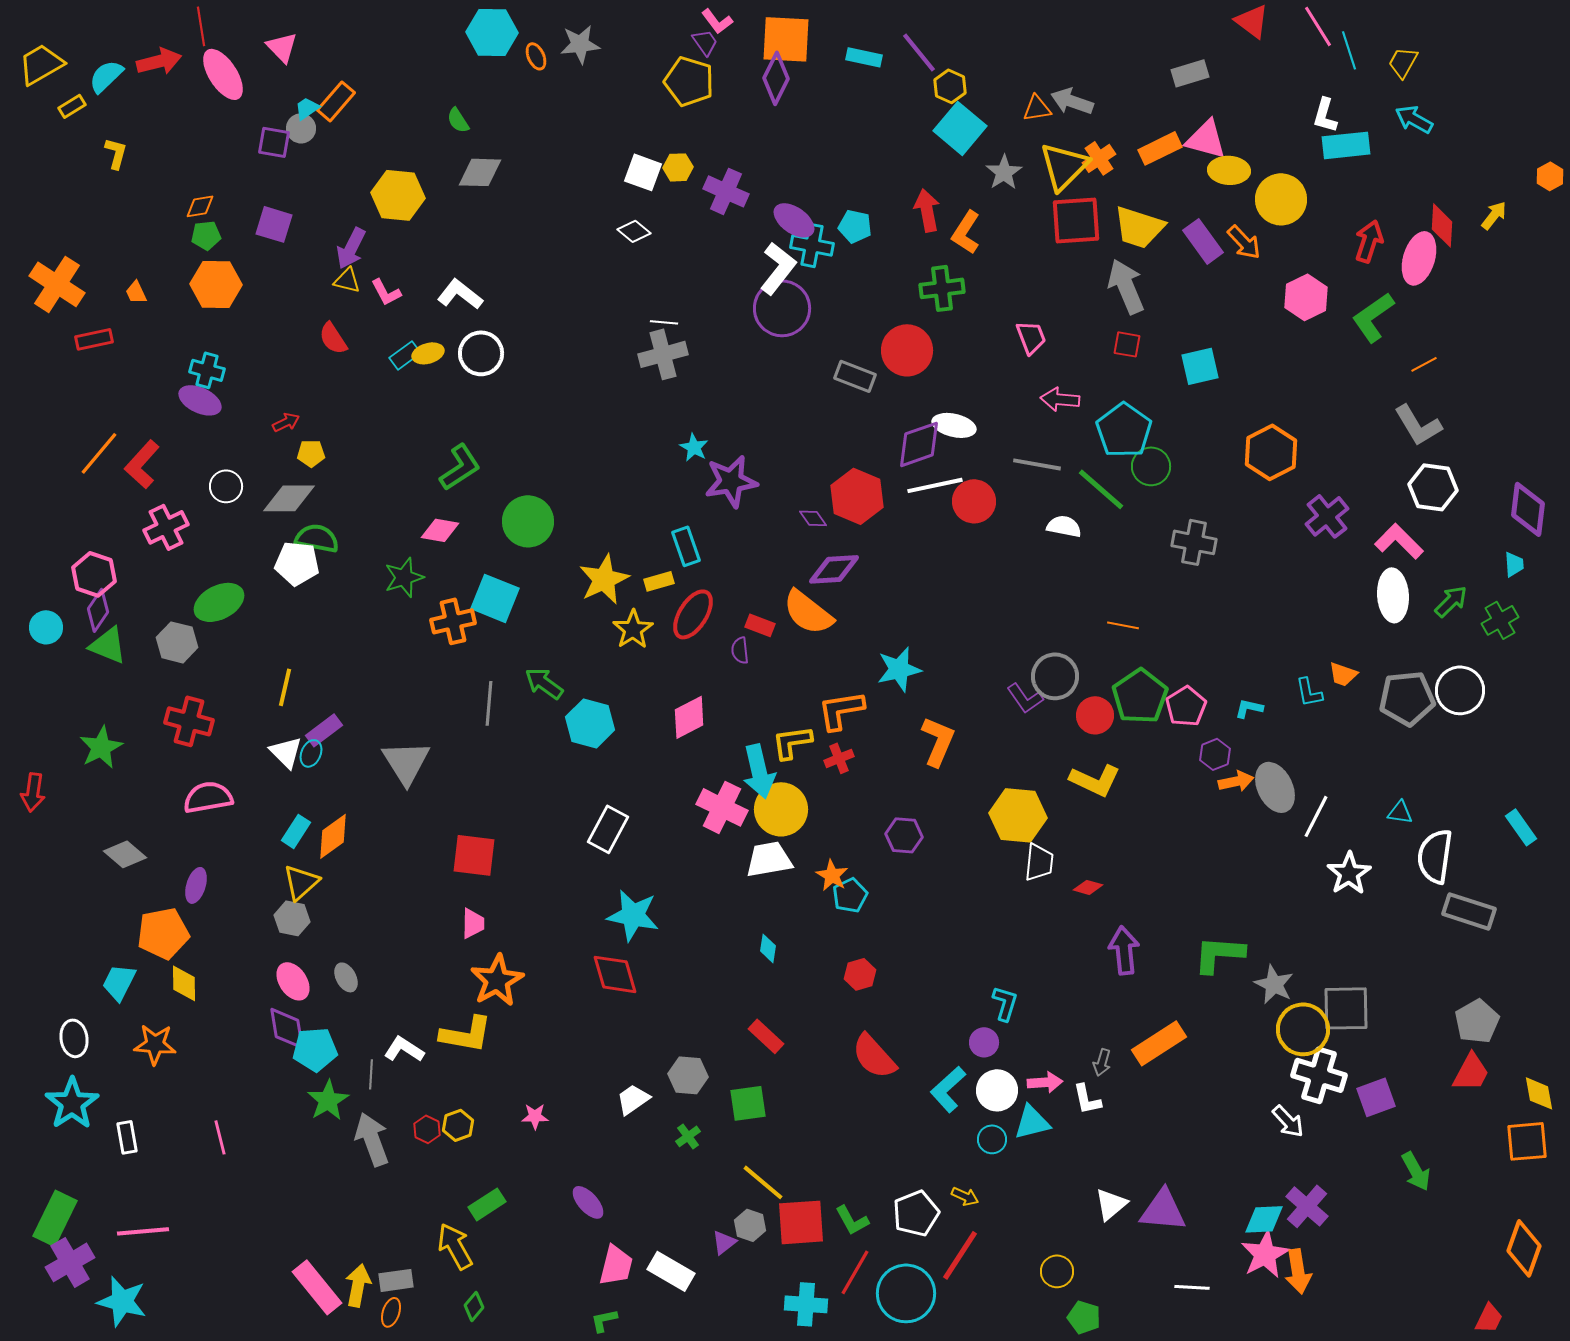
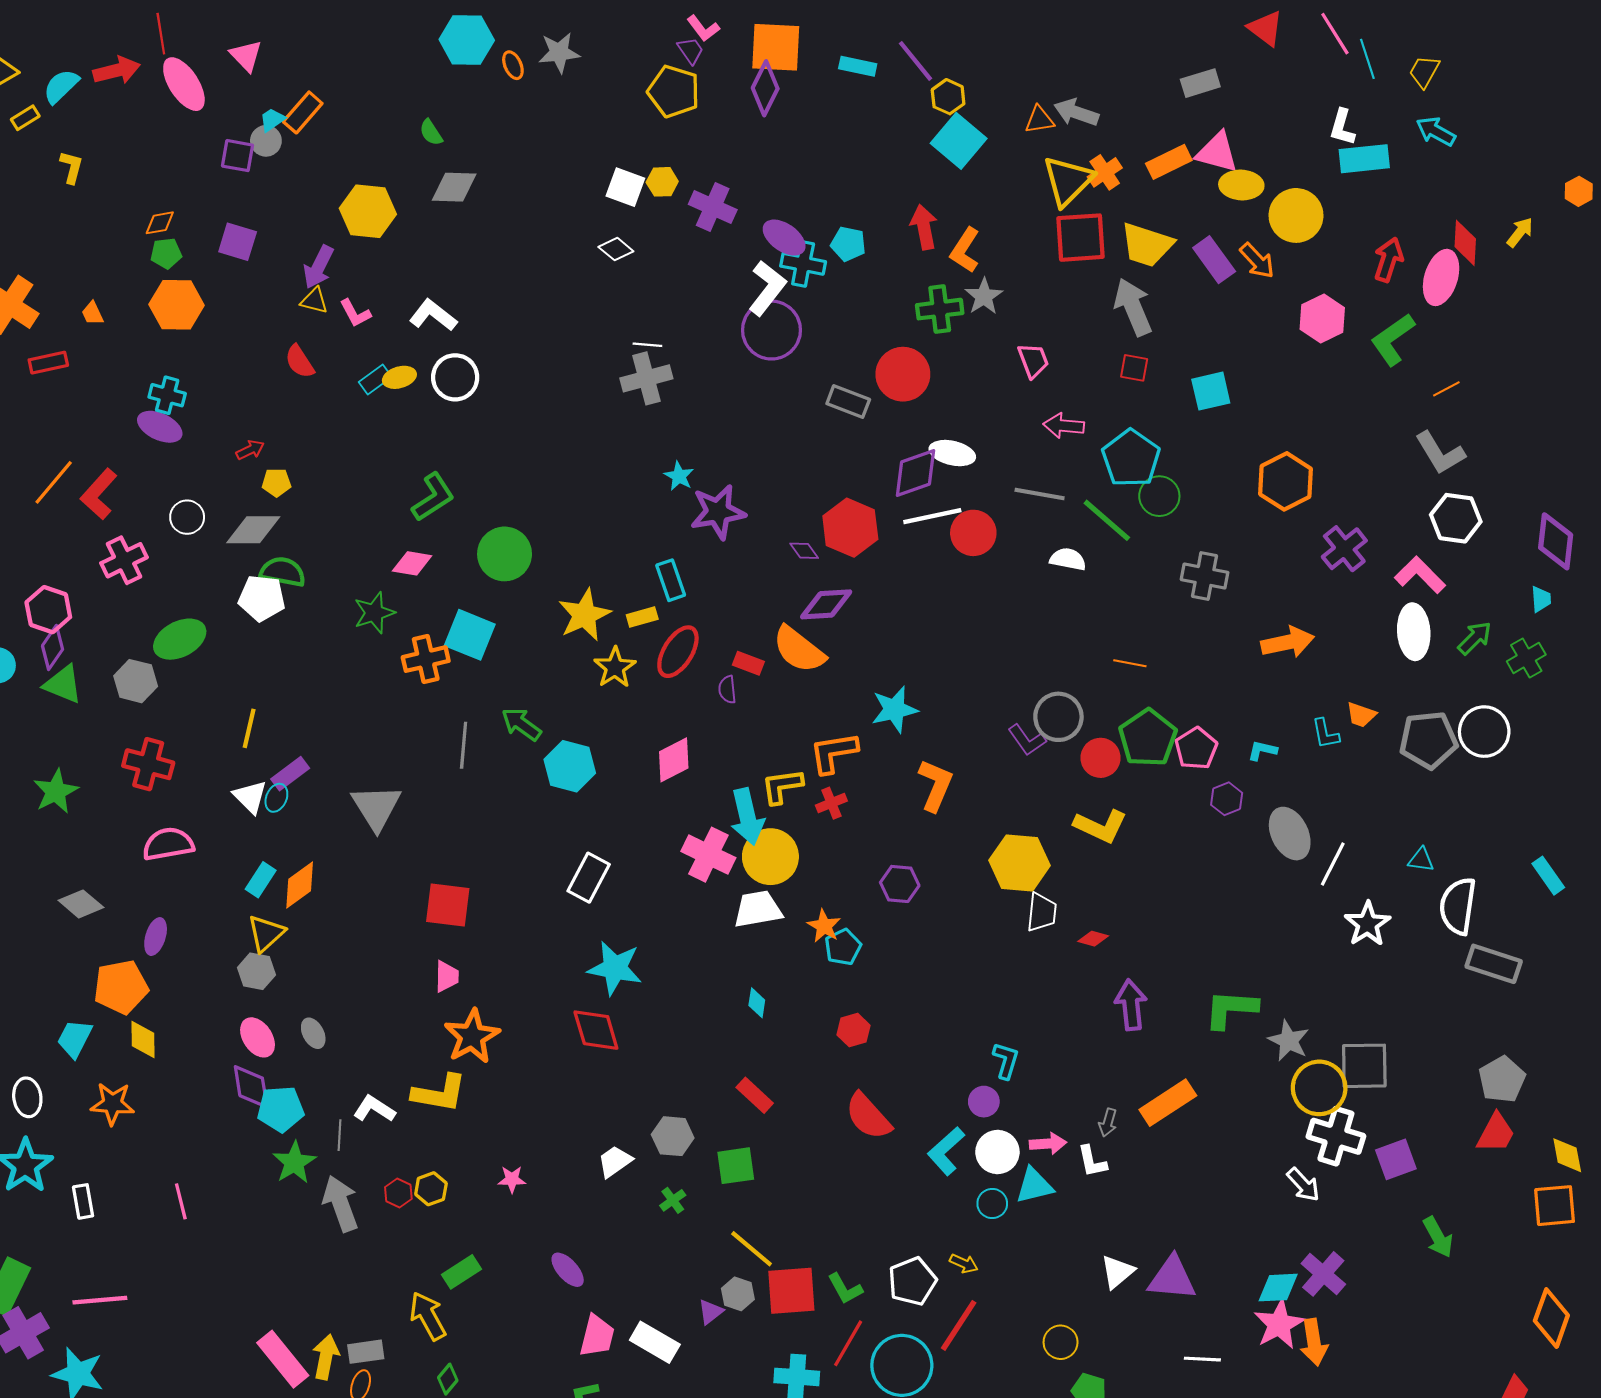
gray star: (1004, 172) -> (984, 296), moved
orange arrow: (1236, 781) -> (1288, 642), moved, size x1.4

